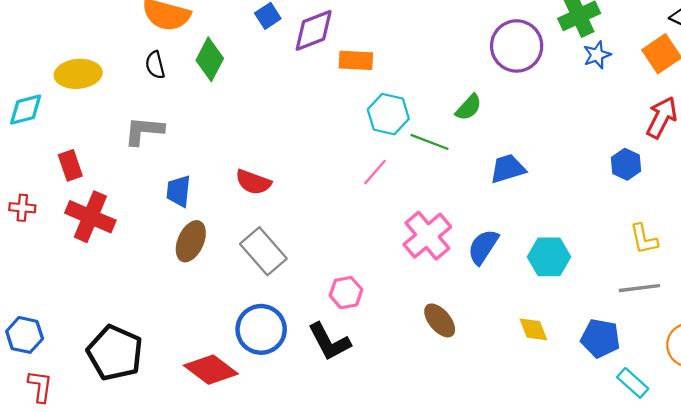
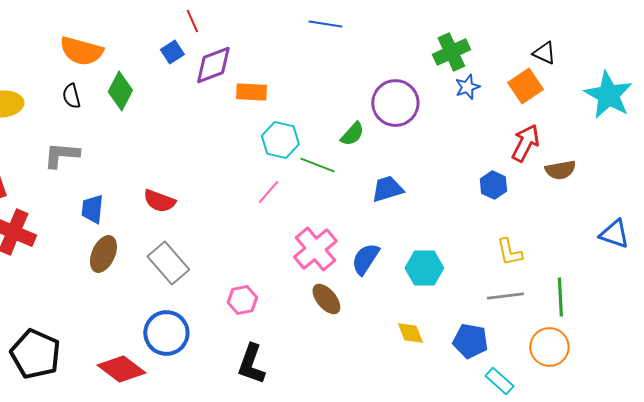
purple circle: (517, 46) -> (395, 103), moved
brown ellipse: (440, 320) -> (326, 299), moved
black L-shape: (329, 342) -> (251, 364), moved, turned 48

